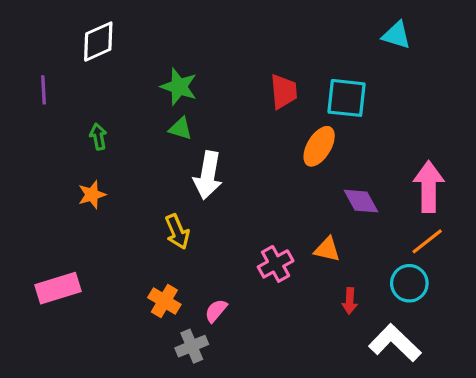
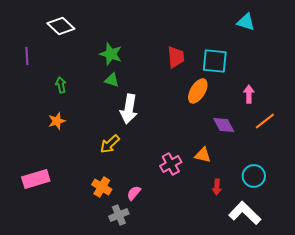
white diamond: (98, 42) -> (61, 26), turned 68
pink arrow: (429, 187) -> (249, 94), moved, size x0.6
yellow arrow: (177, 232) -> (110, 144), turned 70
orange line: (427, 241) -> (265, 121), moved

